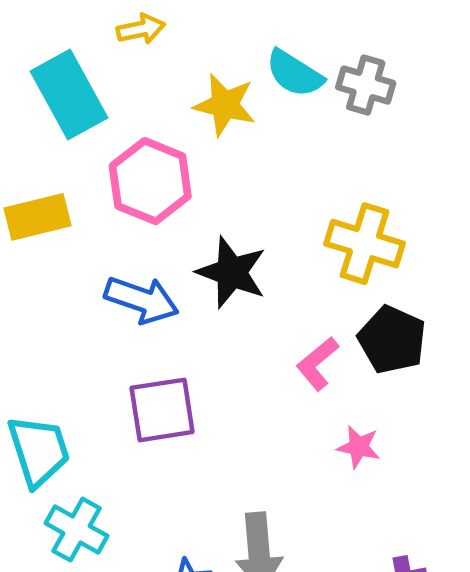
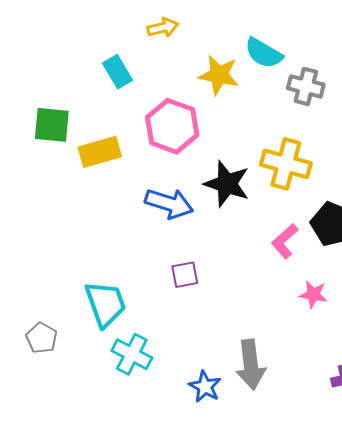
gray cross: (366, 85) -> (306, 86), moved
cyan rectangle: (69, 94) -> (118, 72), size x0.6
yellow cross: (364, 244) -> (286, 164), moved
purple square: (162, 410) -> (185, 275), size x0.6

